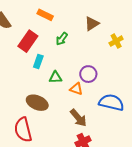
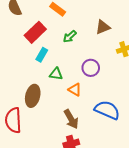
purple circle: (88, 74) -> (91, 68), moved
brown ellipse: (37, 103) -> (33, 96), turned 70

